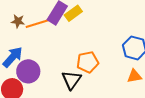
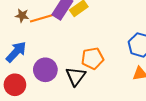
purple circle: (28, 71) -> (45, 70), moved

